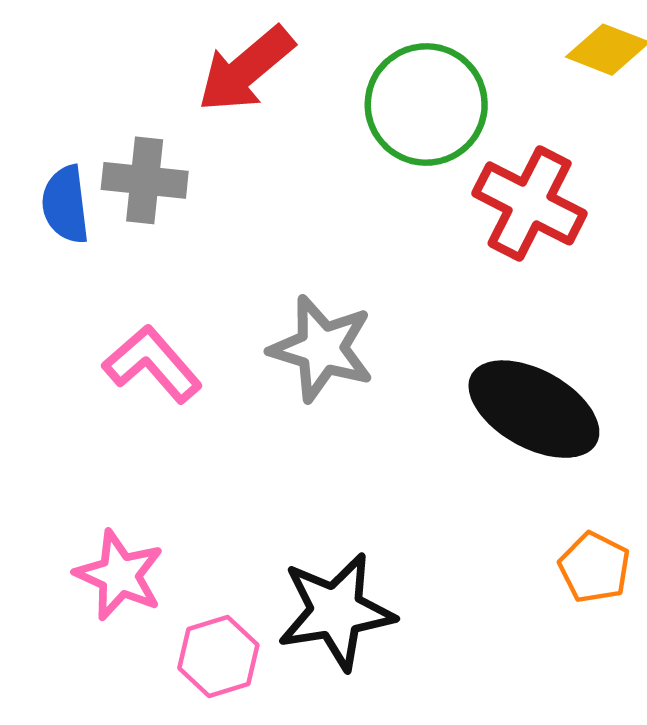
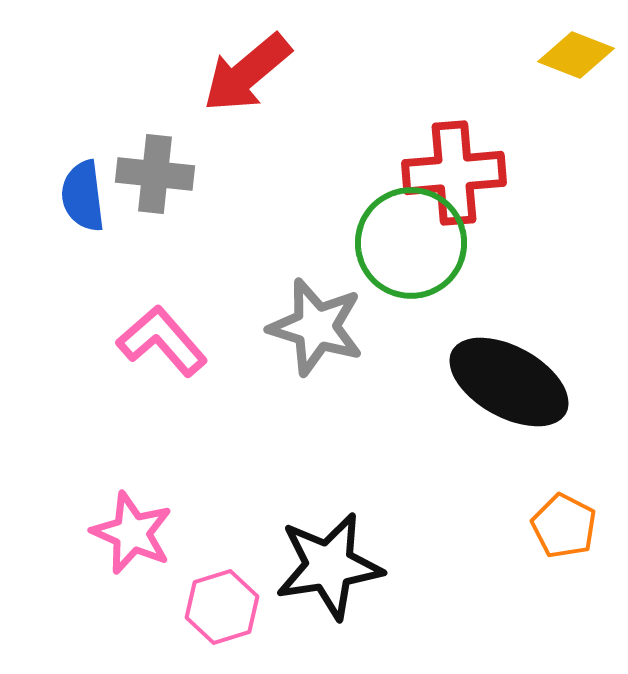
green circle: (426, 105) -> (411, 243), moved
red cross: (530, 203) -> (454, 173), moved, turned -32

